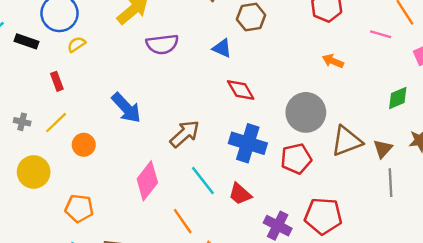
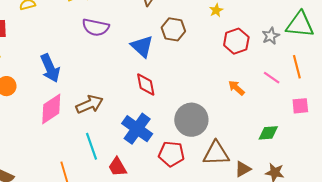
blue triangle: (222, 48) -> (142, 46), size x1.4
orange arrow: (333, 61) -> (236, 88), moved
pink diamond: (147, 181) -> (51, 109), moved

